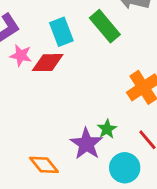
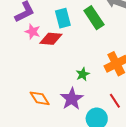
green star: (107, 129) -> (83, 74), moved
orange diamond: (44, 165) -> (40, 98), moved

